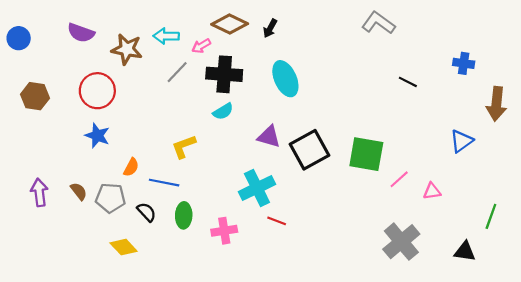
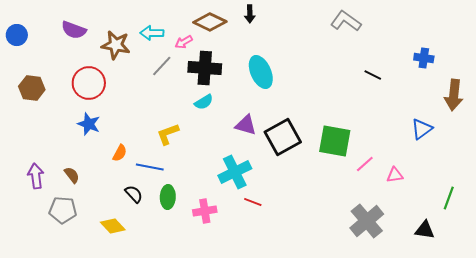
black arrow: (270, 28) -> (250, 14), moved, turned -30
gray pentagon: (110, 198) -> (63, 210), moved

